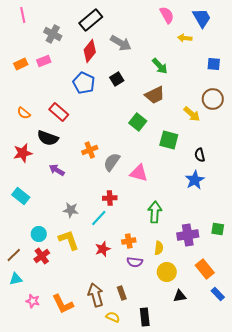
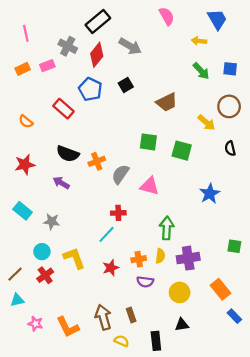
pink line: (23, 15) -> (26, 33), moved
pink semicircle: (167, 15) -> (167, 16), moved
gray cross: (53, 34) -> (68, 46), moved
green arrow: (160, 66) -> (201, 71), moved
red rectangle: (59, 112) -> (63, 109), moved
green square: (138, 122) -> (148, 142), moved, turned -30
black semicircle: (48, 138) -> (68, 154), moved
black semicircle: (200, 155) -> (230, 148), moved
gray star: (71, 210) -> (52, 222), moved
purple cross: (188, 235) -> (188, 258), moved
yellow semicircle: (159, 248) -> (160, 256), moved
black triangle: (180, 296) -> (182, 325), moved

